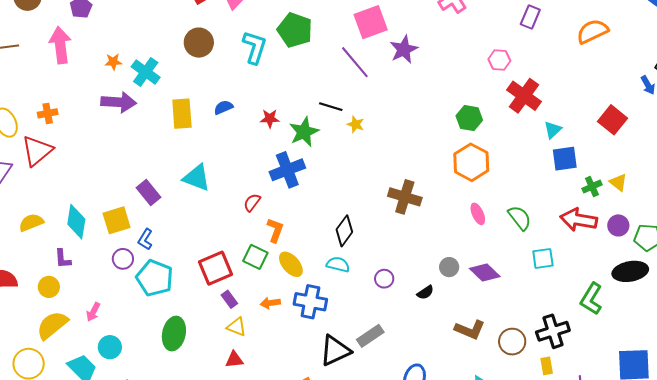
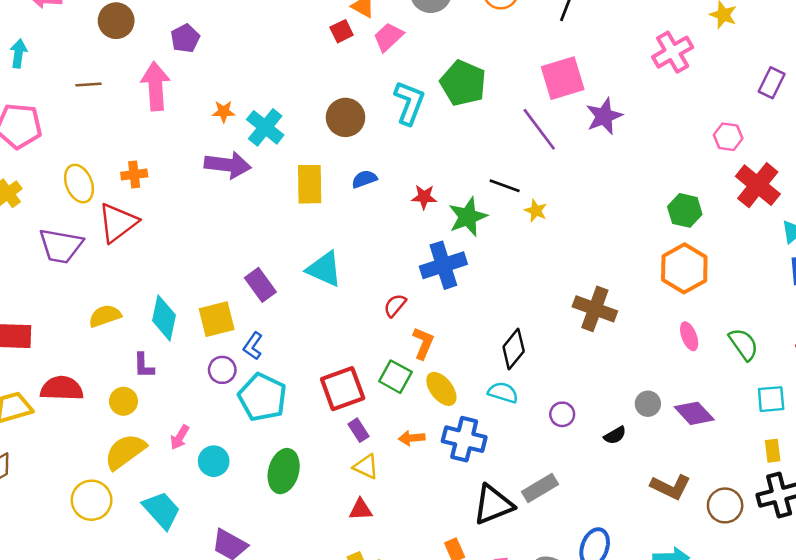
brown circle: (199, 43) -> (346, 117), moved
cyan circle: (110, 347) -> (214, 461), moved
yellow rectangle: (547, 366) -> (773, 451), moved

